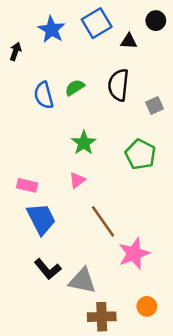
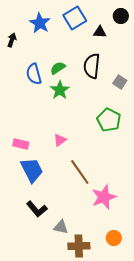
gray square: (155, 106) -> (120, 82), turned -32
green star: (84, 143) -> (60, 90), moved
gray triangle: (82, 281) -> (61, 227), moved, size x0.7

